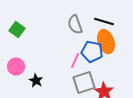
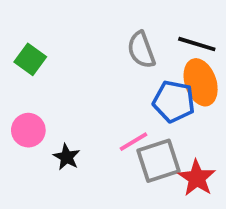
pink line: (75, 61) -> (134, 142), moved, turned 35

